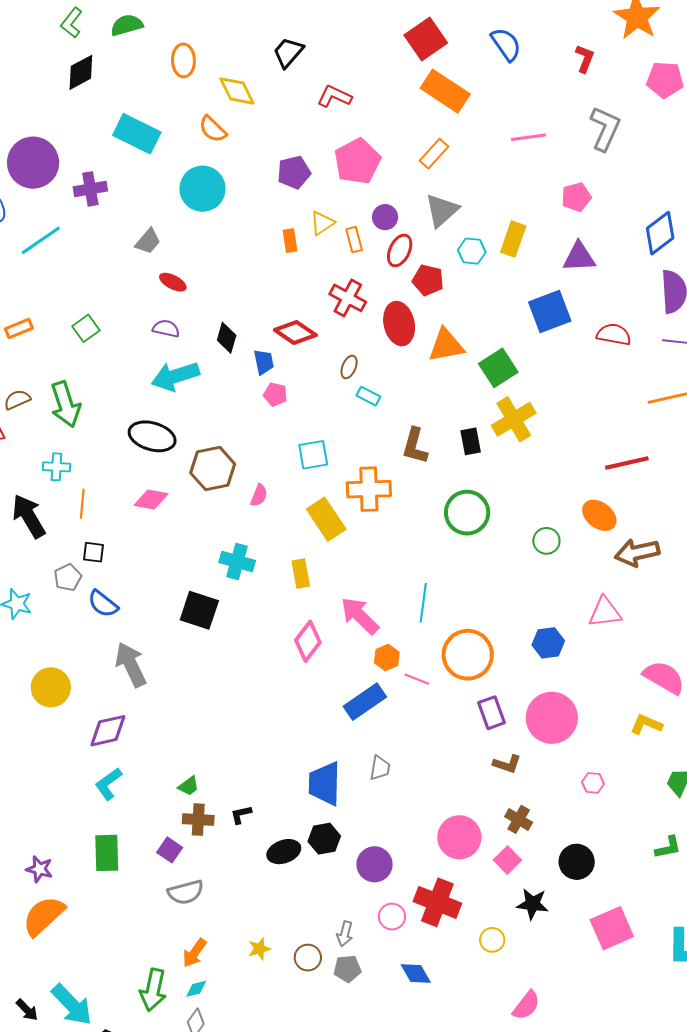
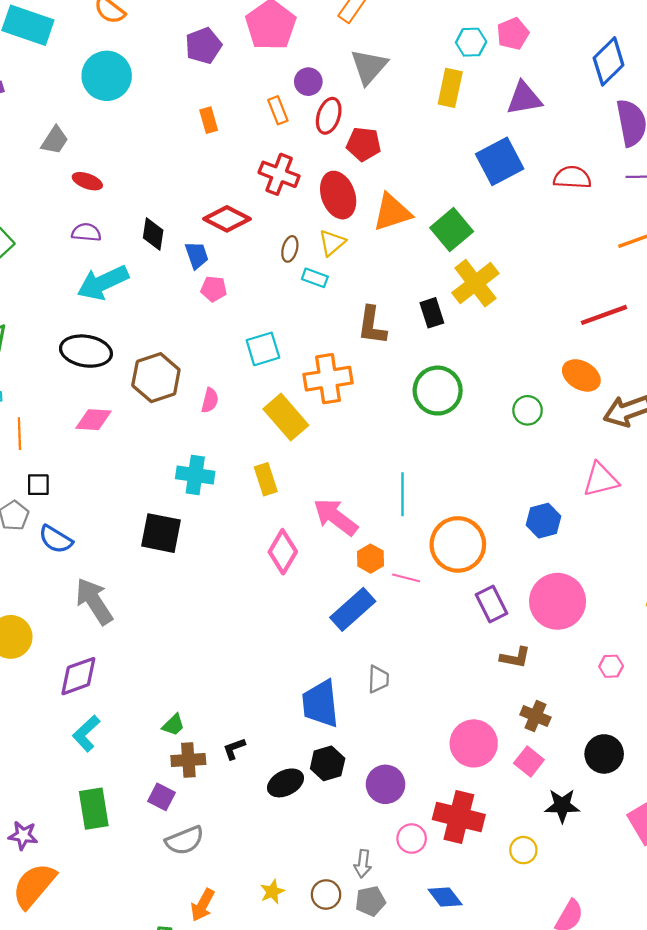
yellow triangle: (322, 223) -> (332, 243), moved
cyan hexagon: (472, 251) -> (471, 42), moved

